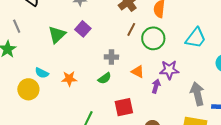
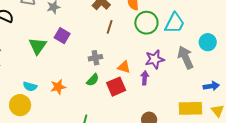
green circle: (153, 38) -> (146, 23), moved
gray arrow: (197, 94) -> (186, 57), moved
red square: (124, 107) -> (116, 87), moved

